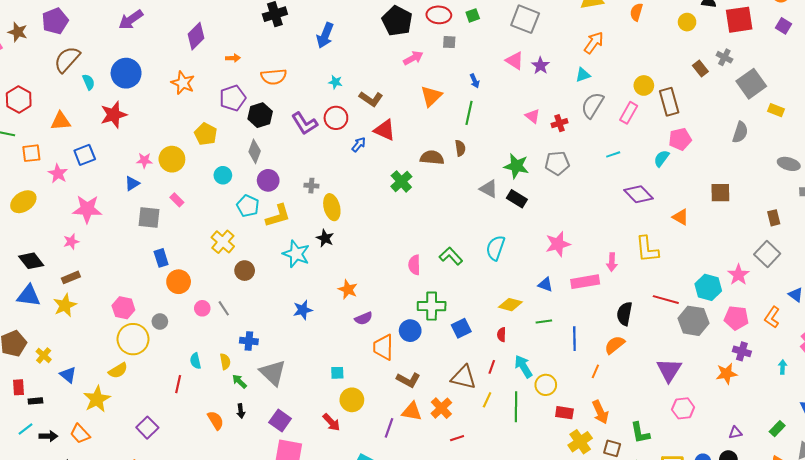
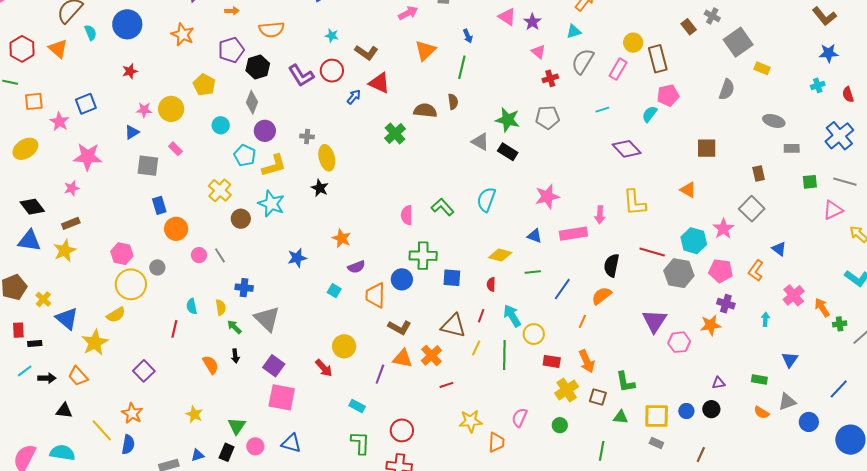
red star: (114, 115) -> (130, 71), moved, size x0.6
pink triangle: (533, 116) -> (538, 52), moved
orange triangle: (61, 121) -> (58, 49), moved, turned 45
orange triangle: (681, 217) -> (688, 190), moved
cyan star: (296, 254) -> (271, 204), moved
blue square: (461, 328) -> (452, 278), turned 30
blue line: (574, 339) -> (562, 289), turned 35
cyan square: (337, 373) -> (334, 291), moved, turned 32
blue triangle: (68, 375) -> (67, 318), size x1.4
pink hexagon: (683, 408) -> (679, 342), moved
green rectangle: (777, 429) -> (759, 380), turned 56

